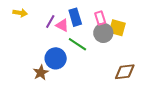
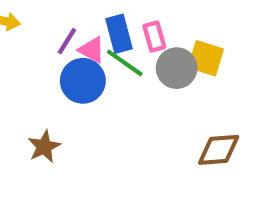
pink rectangle: (100, 18) -> (154, 36), moved
green line: (77, 44) -> (125, 63), moved
blue circle: (56, 58) -> (83, 81), moved

